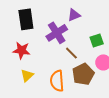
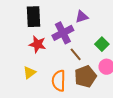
green square: (97, 40) -> (102, 44), turned -32
red star: (21, 50) -> (38, 44), moved

